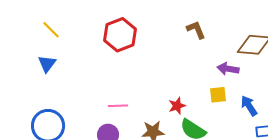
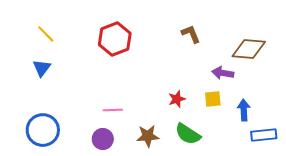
red star: (177, 106) -> (177, 99), moved
blue arrow: (249, 106) -> (244, 110), turned 30

